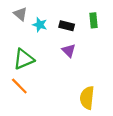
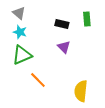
cyan star: (40, 25) -> (20, 32), moved
orange line: (19, 86) -> (38, 80), moved

